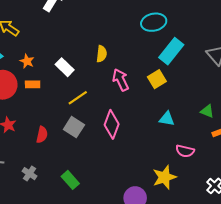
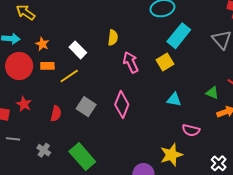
yellow line: (78, 98) -> (69, 76), moved
green rectangle: (70, 180) -> (82, 157), size x1.5

